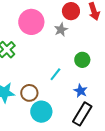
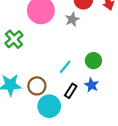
green circle: (82, 60) -> (93, 61), moved
black rectangle: (82, 114) -> (71, 91), moved, size x0.6

